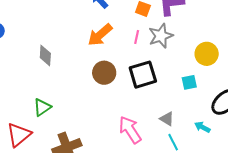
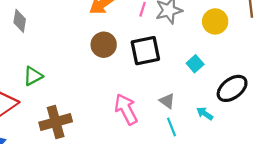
yellow circle: (207, 54) -> (215, 21), moved
gray diamond: (45, 55) -> (20, 21), moved
cyan square: (189, 82) -> (195, 64), turned -35

